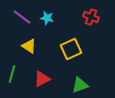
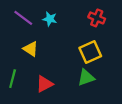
yellow square: (71, 49) -> (90, 52), moved
green triangle: (80, 85) -> (86, 78), moved

